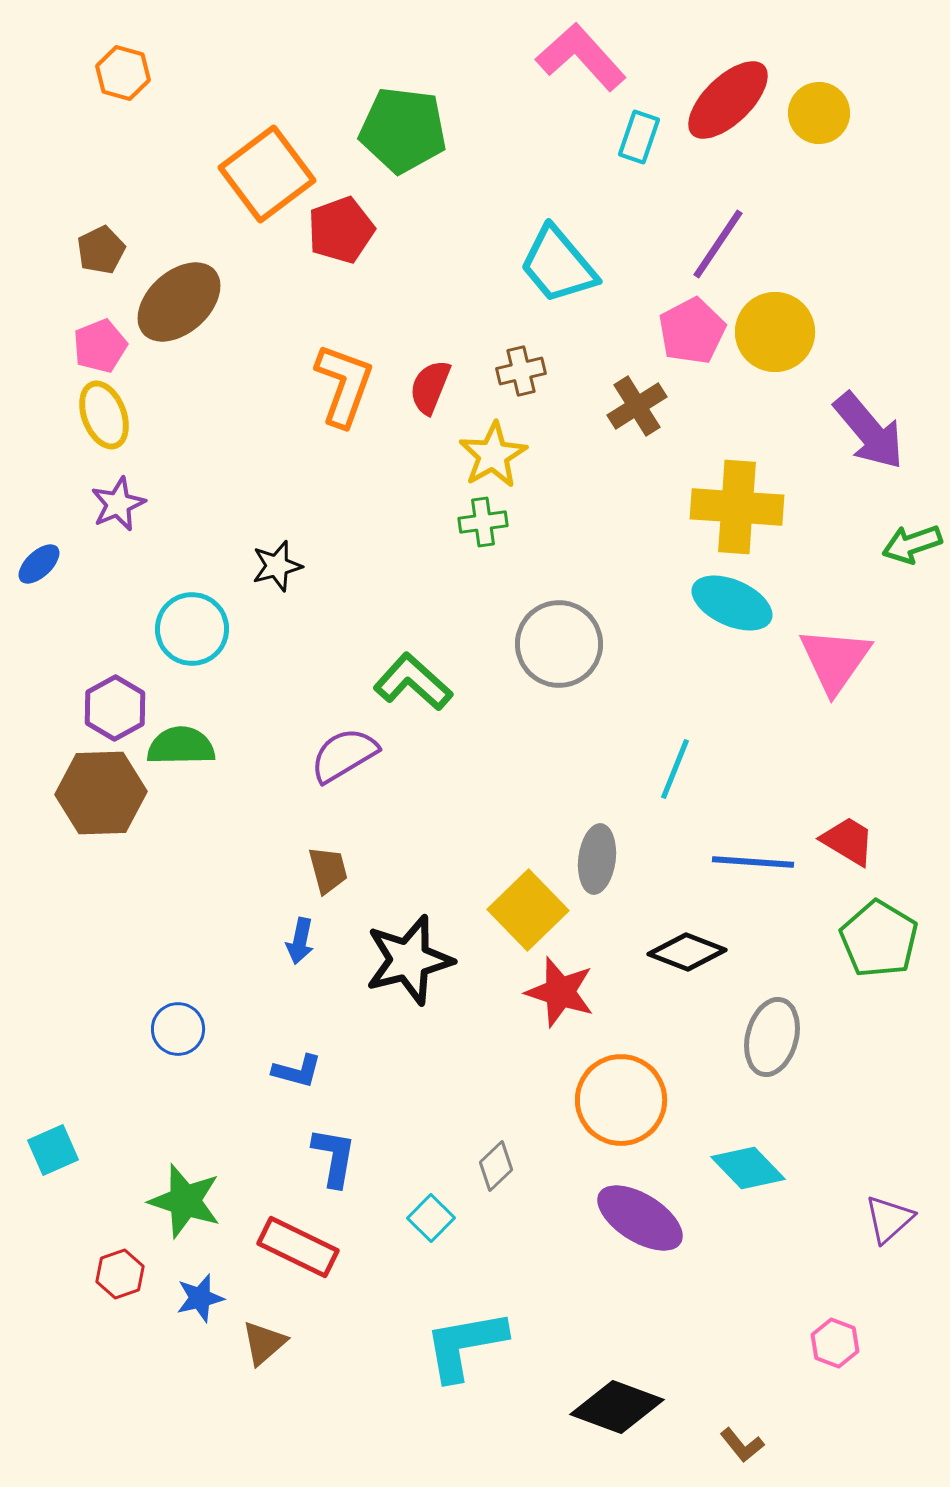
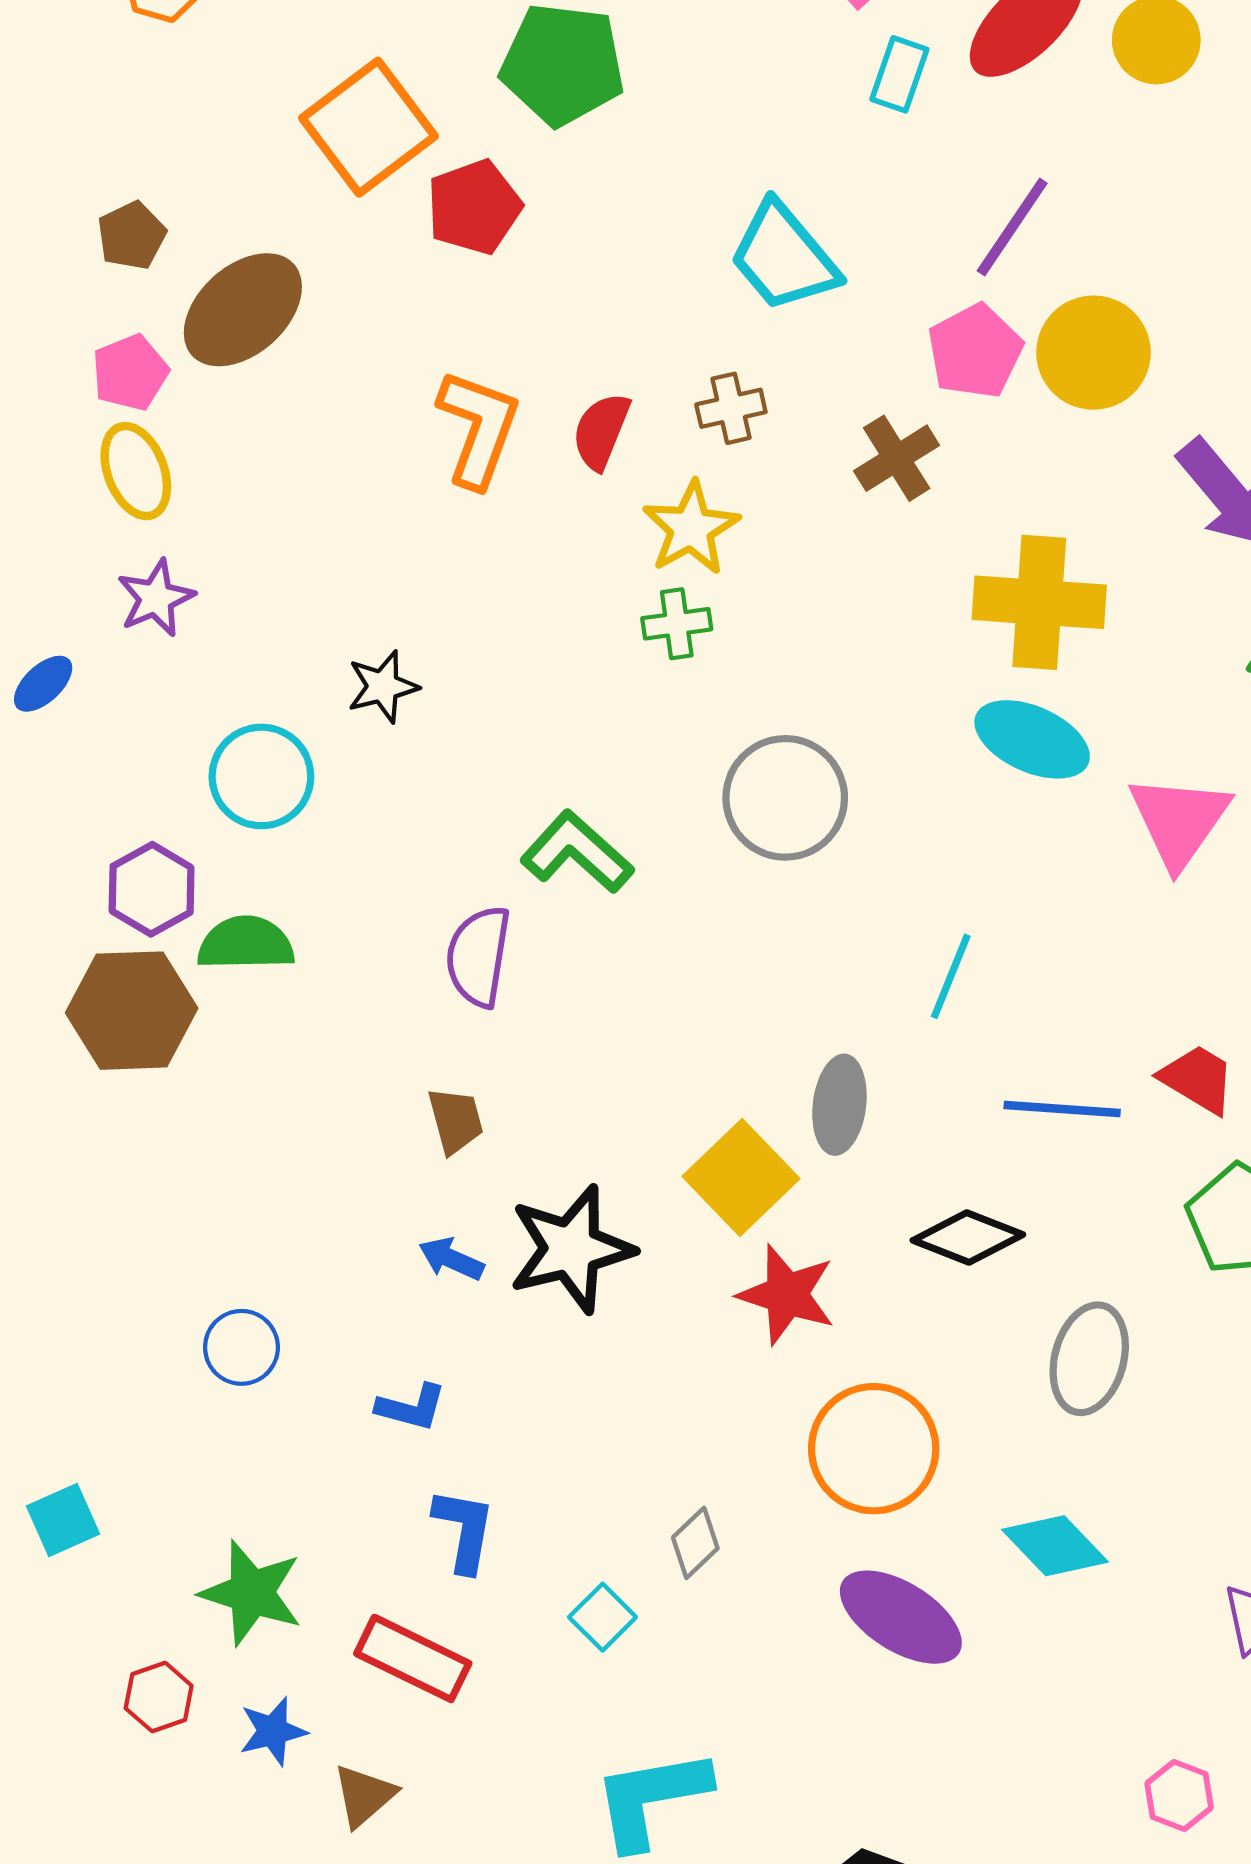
purple semicircle: (344, 755) -> (478, 956), turned -50
blue arrow: (300, 941) -> (451, 1259), moved, turned 102

